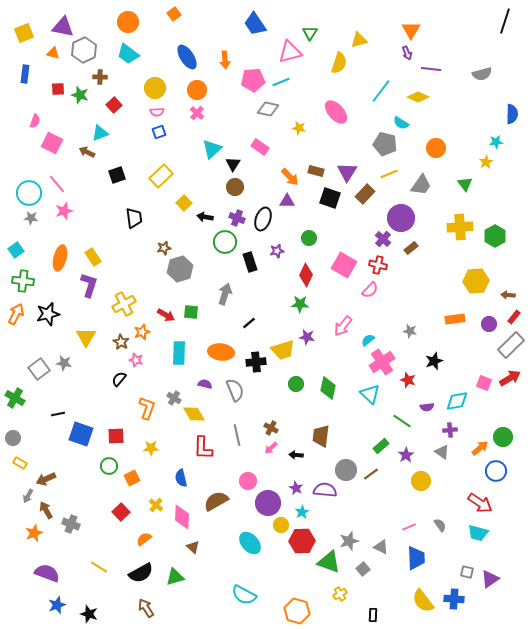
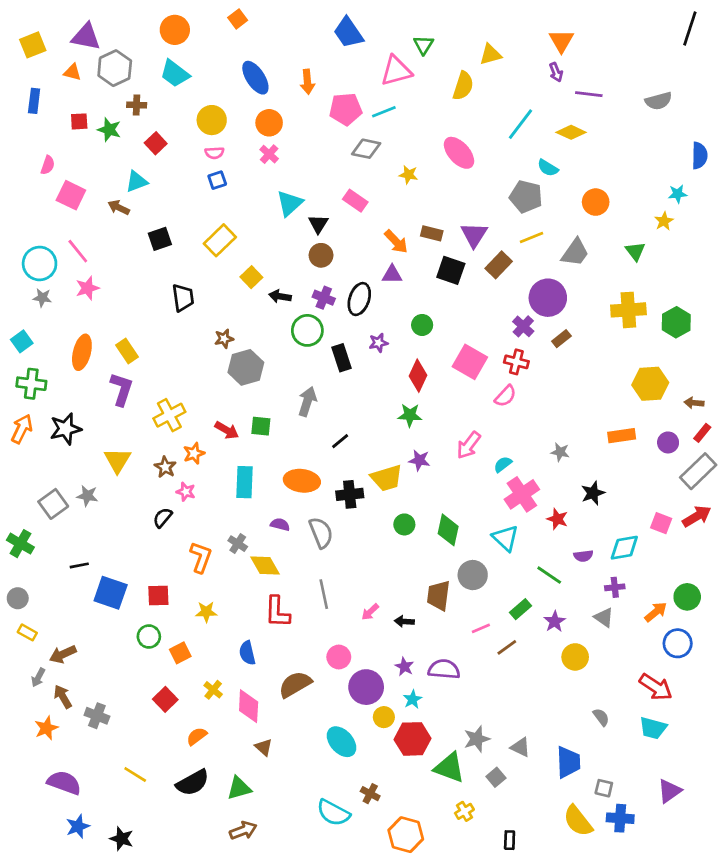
brown cross: (271, 428) -> (370, 794), moved
gray circle: (346, 470) -> (473, 575), moved
pink line: (409, 527) -> (481, 628), moved
gray square: (467, 572) -> (604, 788), moved
brown arrow: (146, 608) -> (243, 831), moved, turned 102

